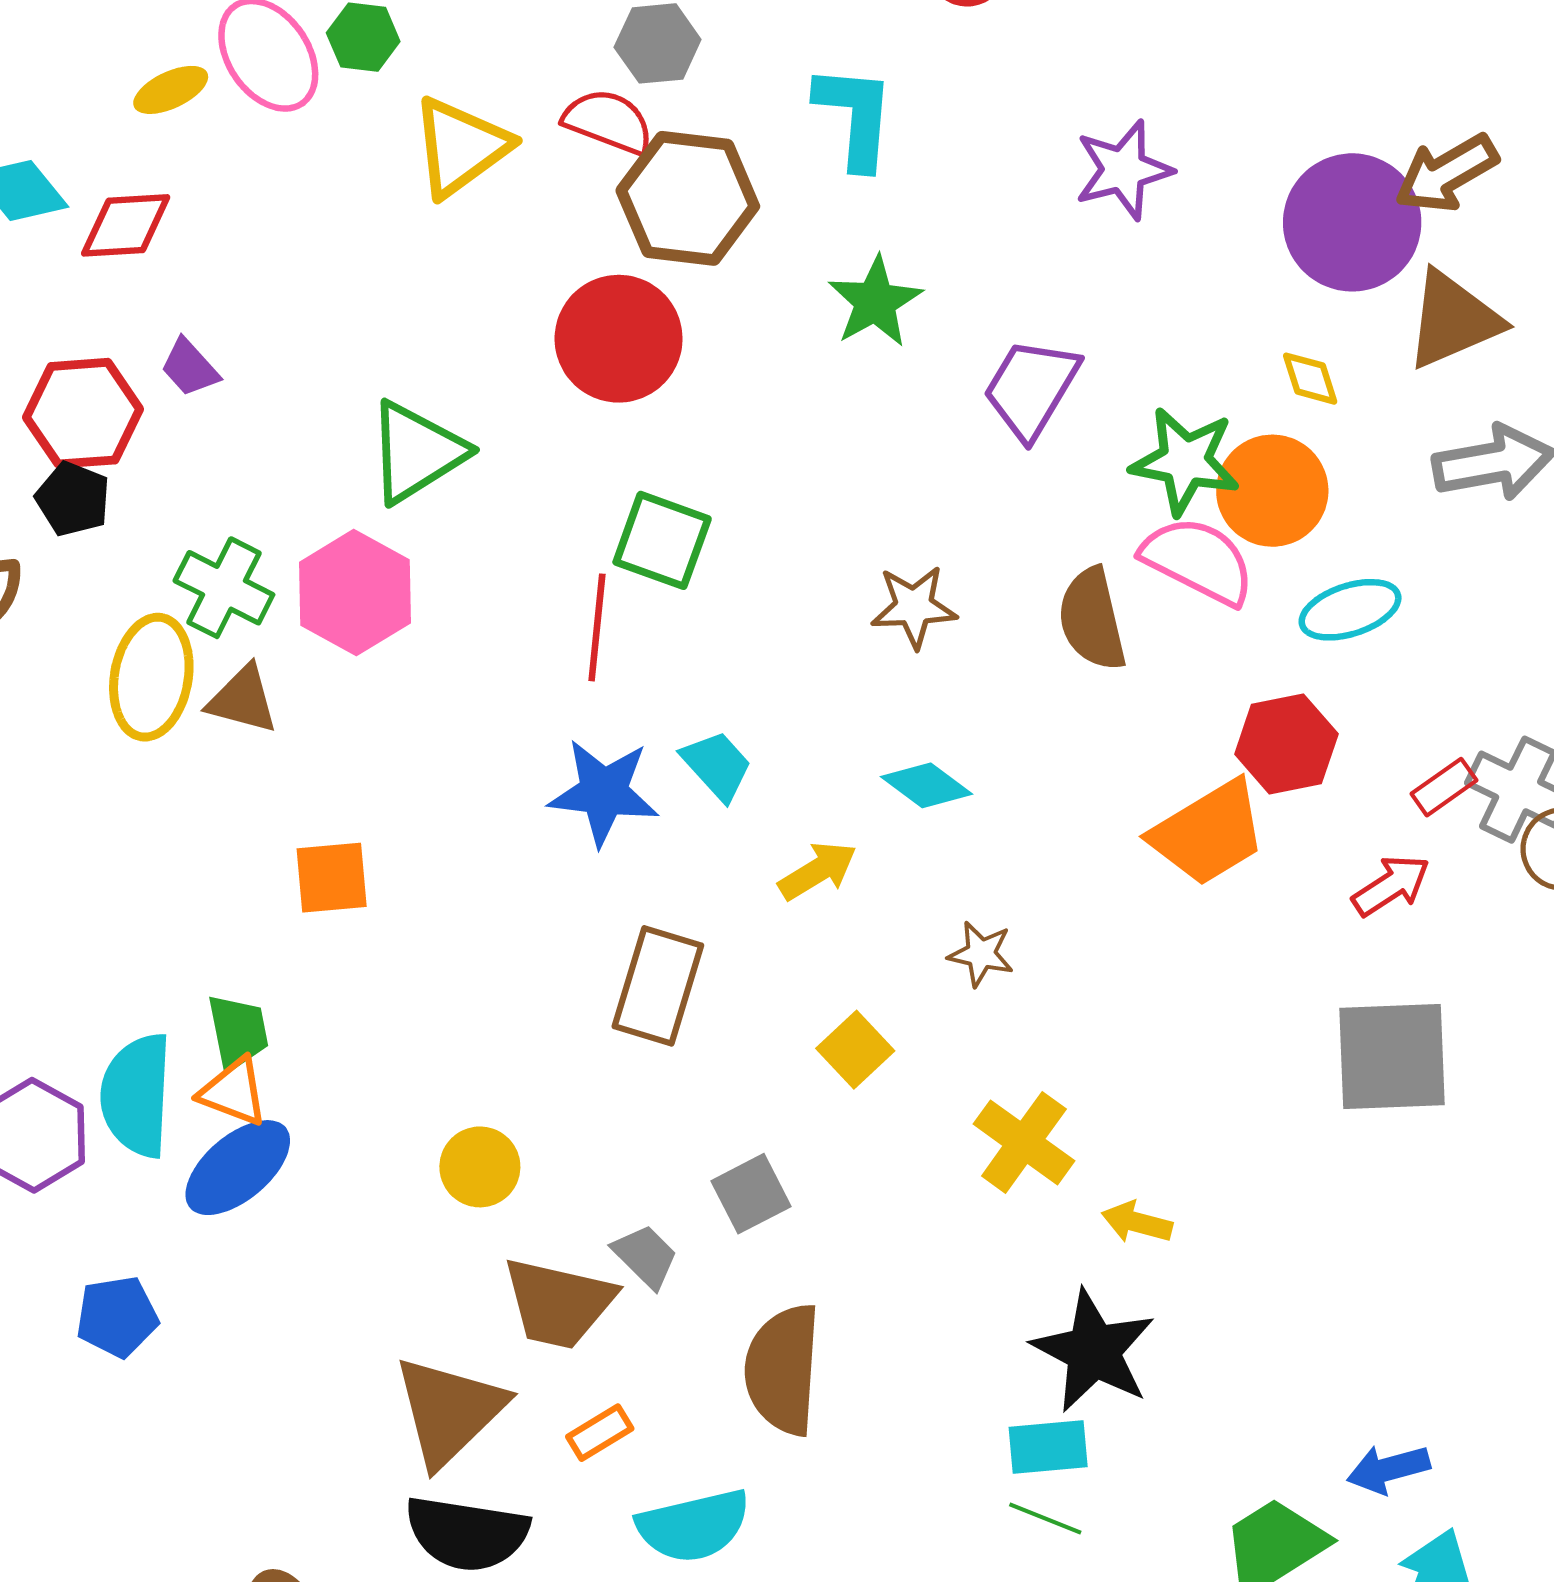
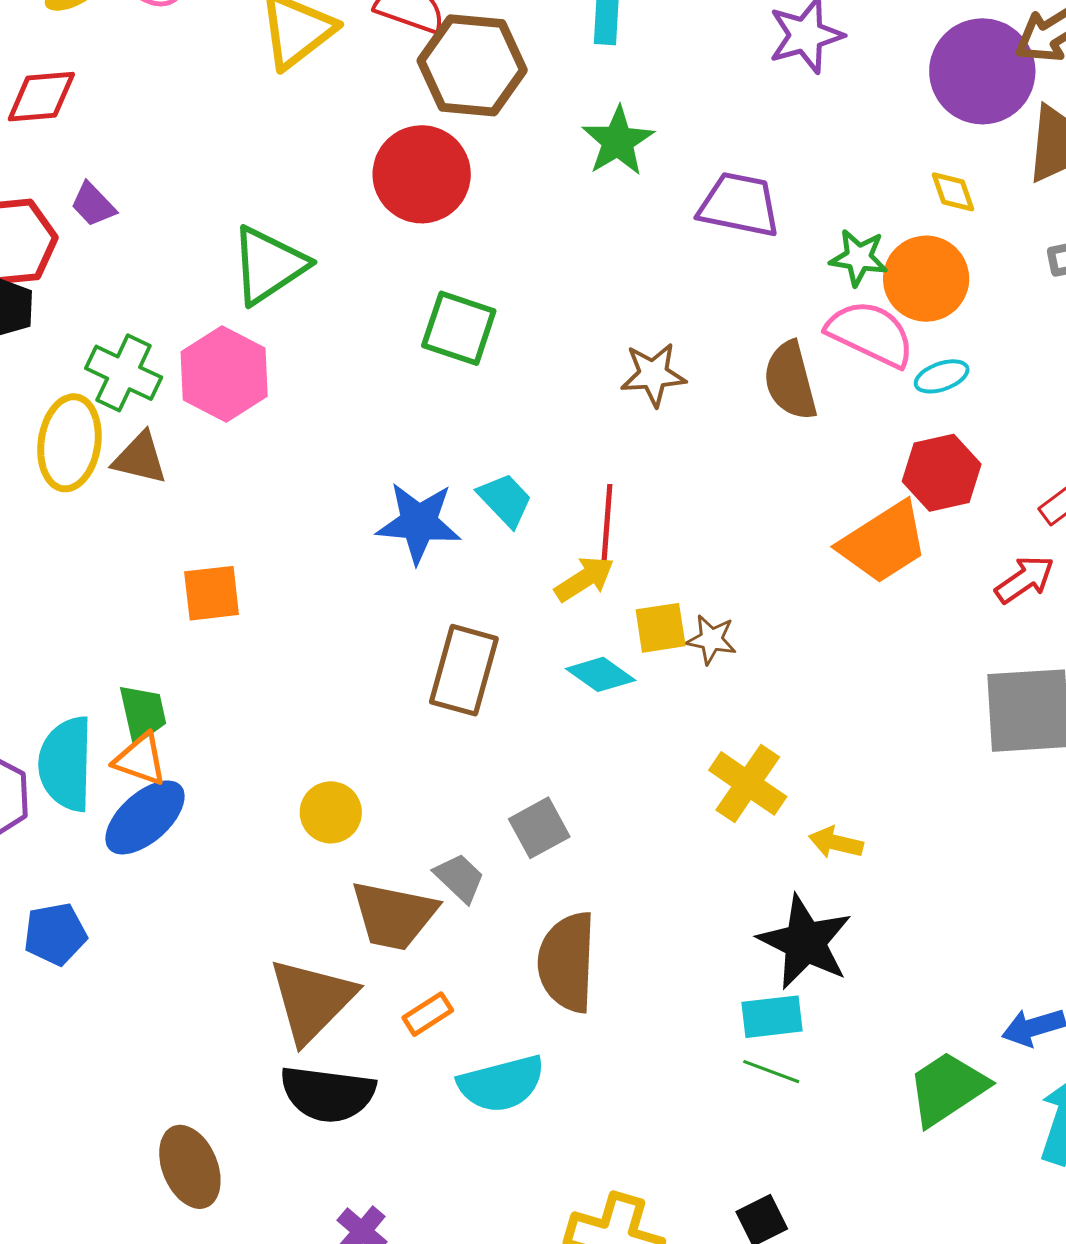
purple trapezoid: (1031, 388) -> (739, 205), turned 72
green star: (1185, 461) -> (859, 258), size x0.7
cyan ellipse: (1350, 610) -> (942, 376), moved, size x0.7
red line: (597, 627) -> (607, 525), moved
cyan diamond: (926, 785) -> (601, 674), moved
yellow square: (855, 1050) -> (661, 628), moved, turned 36

